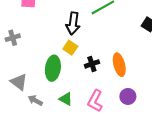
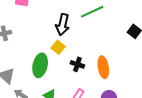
black cross: (92, 64) -> (77, 64), turned 32

